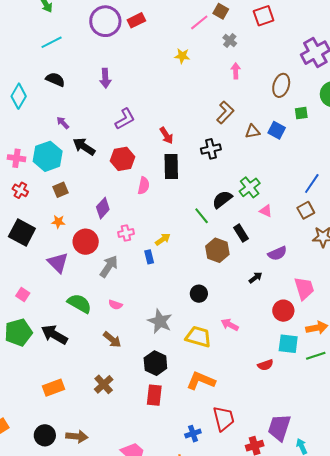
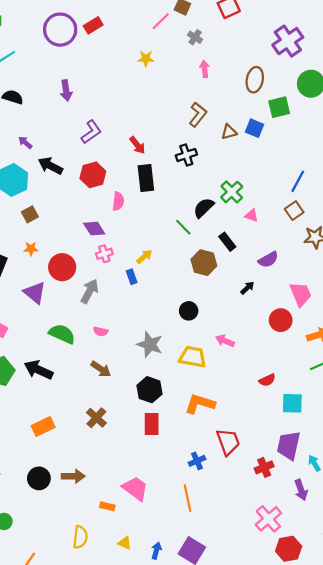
green square: (301, 113) -> (279, 107), size x1.5
purple diamond: (103, 208) -> (94, 229), moved, turned -70
cyan square: (288, 344) -> (292, 403), moved

